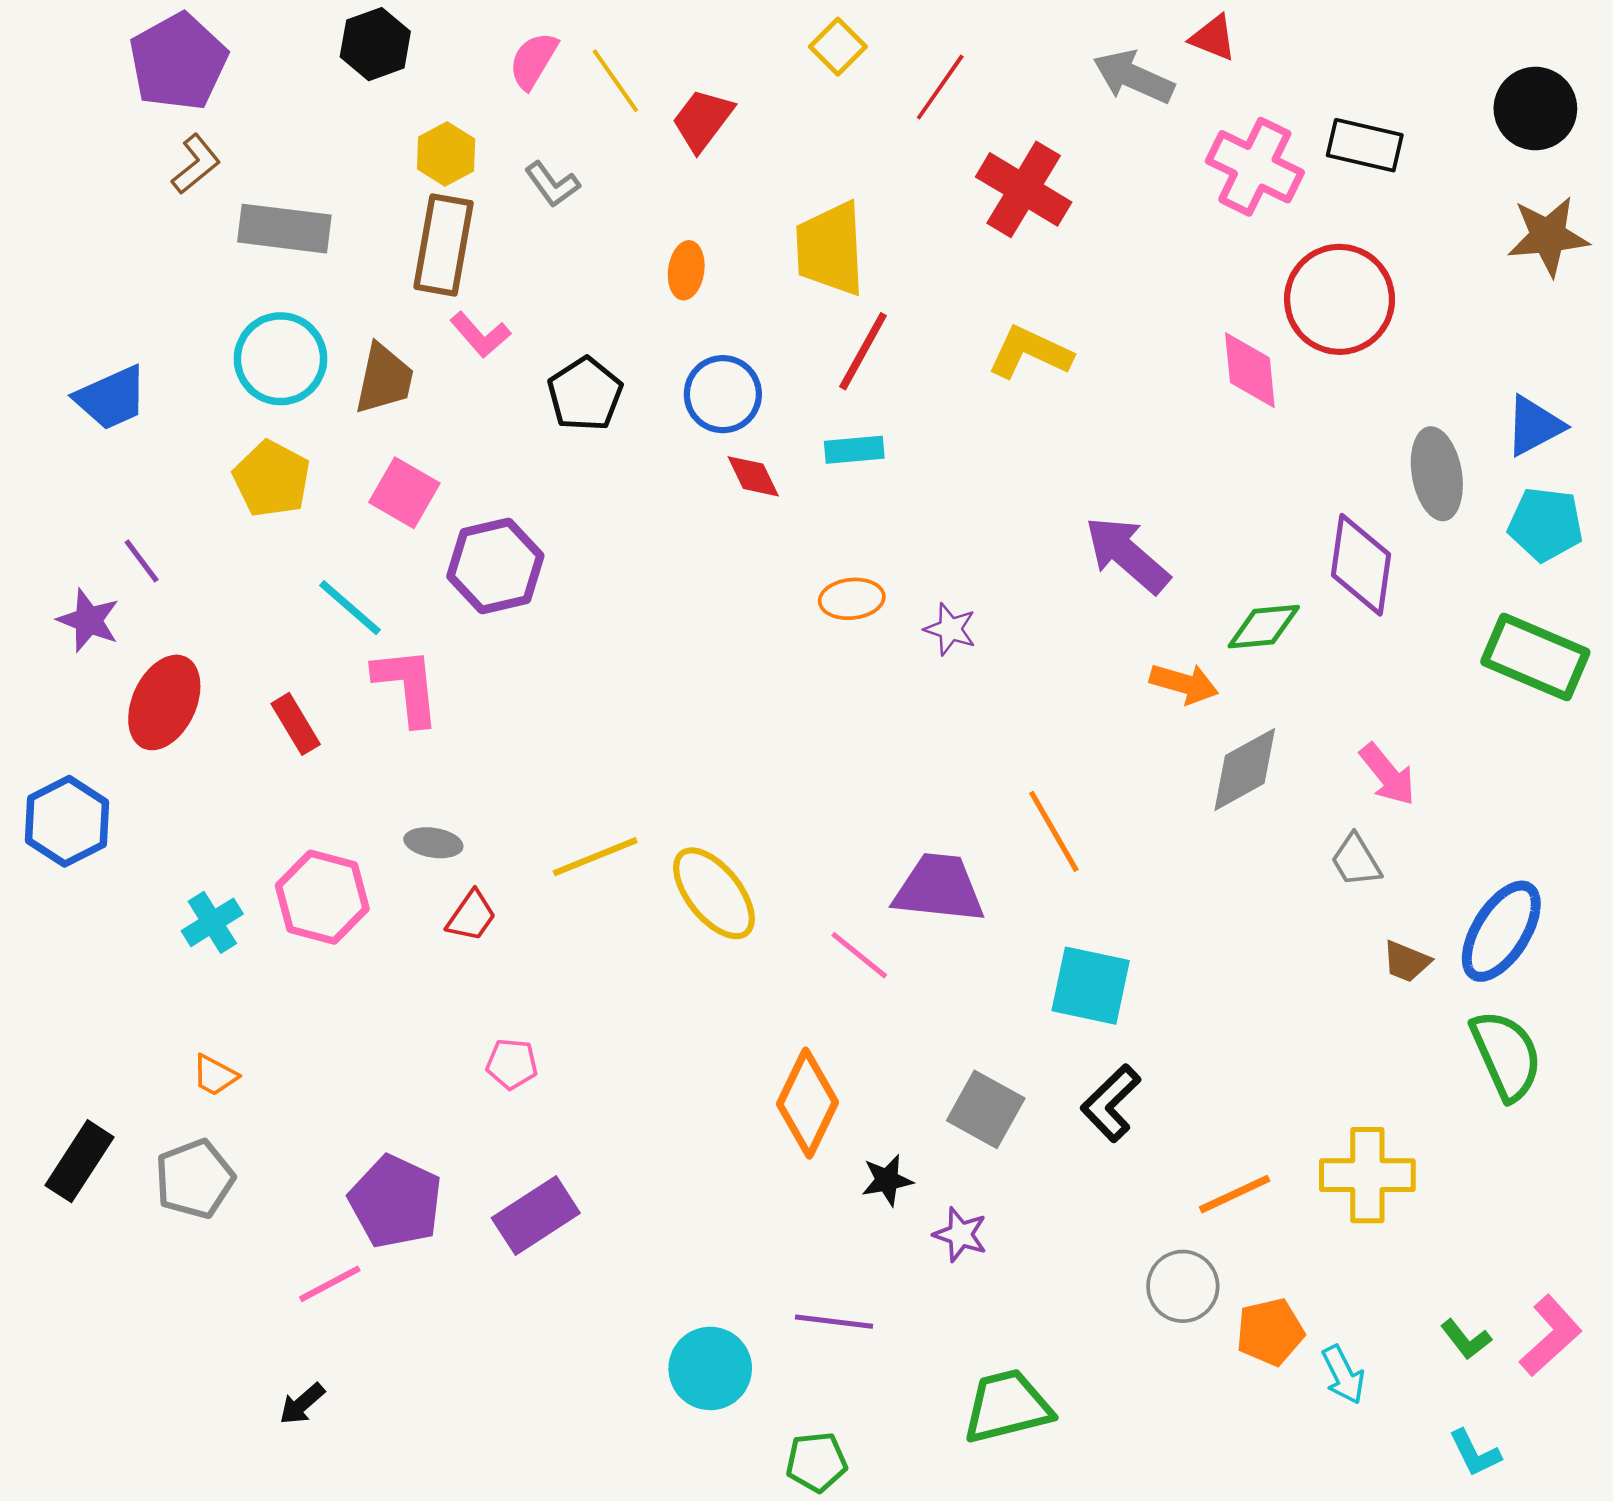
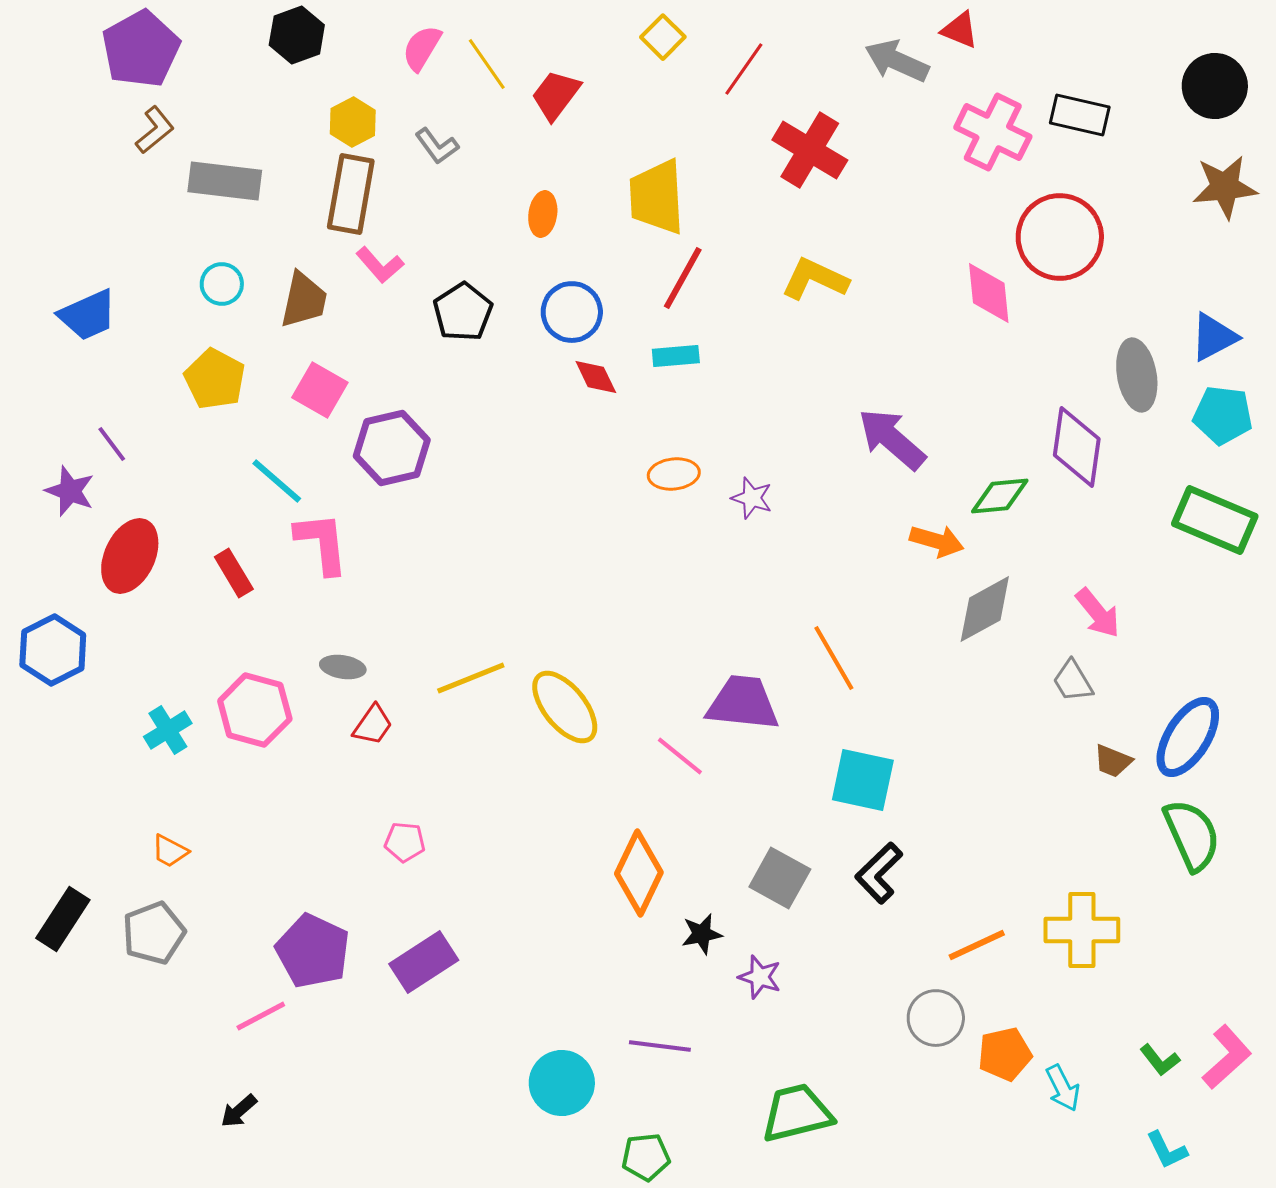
cyan circle: (281, 359) -> (222, 284), size x0.6

